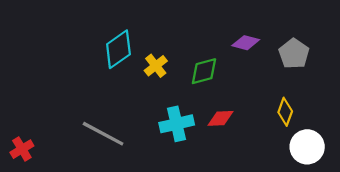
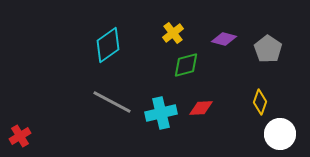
yellow cross: (156, 66) -> (173, 33), moved
gray line: (103, 134) -> (112, 102), moved

